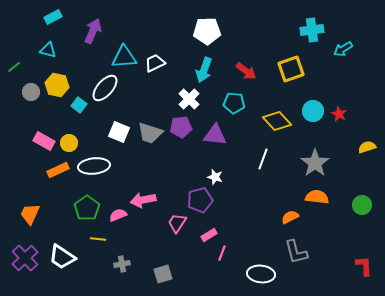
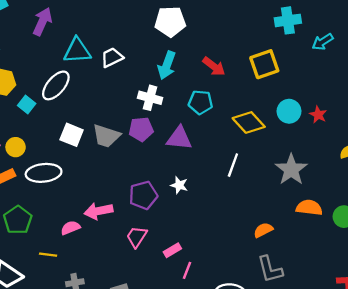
white cross: (189, 99) -> (150, 98), turned -30
orange semicircle: (317, 197) -> (309, 208), moved
purple pentagon: (200, 200) -> (143, 195), moved
green pentagon: (87, 208) -> (18, 220), moved

